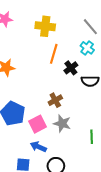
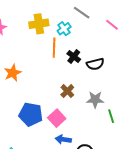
cyan cross: (87, 48) -> (64, 29), moved, turned 32
gray star: (62, 123) -> (95, 100), moved

